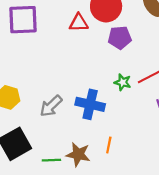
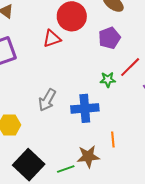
purple pentagon: (120, 38) -> (109, 38), moved
gray arrow: (51, 106) -> (47, 100), moved

